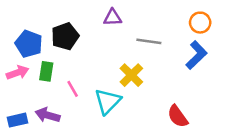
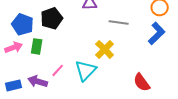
pink line: (73, 89) -> (58, 70), moved, turned 72

